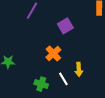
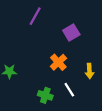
yellow arrow: (79, 69) -> (89, 71), moved

